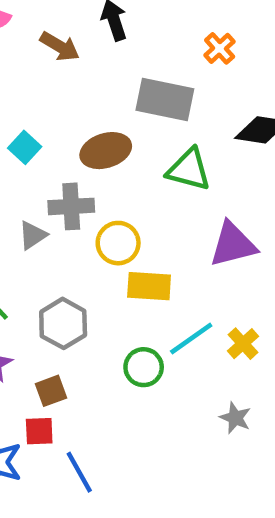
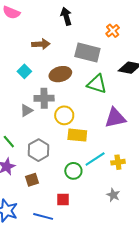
brown arrow: (60, 46) -> (41, 44), moved, turned -36
yellow cross: (243, 344) -> (118, 162), turned 32
red square: (39, 431) -> (63, 199), moved
blue line: (79, 472) -> (43, 216), turned -48

